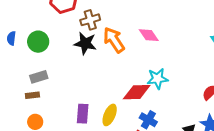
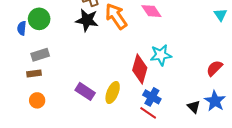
blue semicircle: (11, 38) -> (22, 28), moved
red diamond: (137, 92) -> (140, 69), turned -72
purple rectangle: (83, 114) -> (85, 91), turned -60

